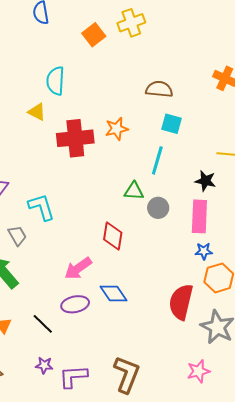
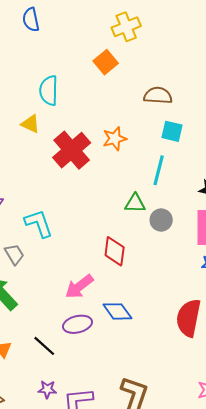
orange square: (94, 35) -> (106, 62), moved
red cross: (75, 138) -> (72, 150), turned -33

